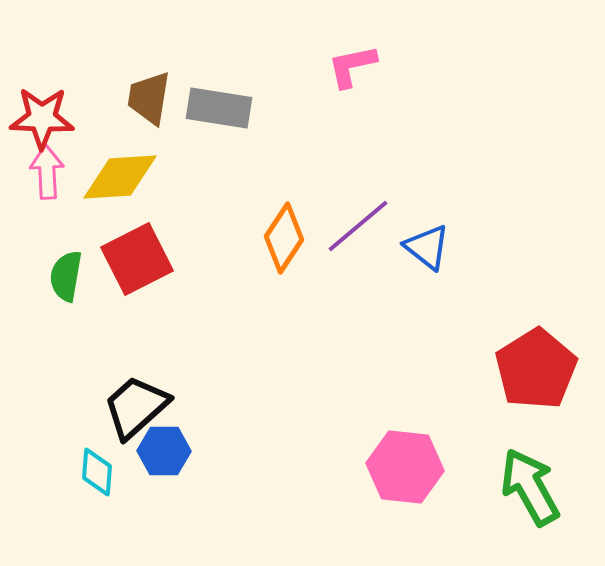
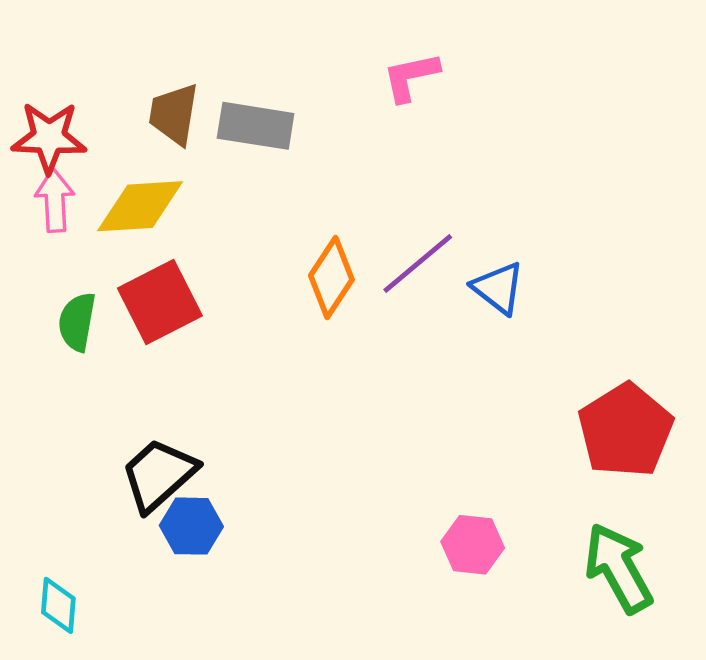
pink hexagon: (405, 467) -> (473, 545), size x0.7
cyan diamond: (97, 472) -> (58, 605), moved

